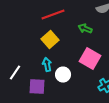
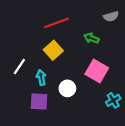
cyan arrow: (47, 65) -> (41, 77), moved
white line: (15, 73) -> (19, 67), moved

